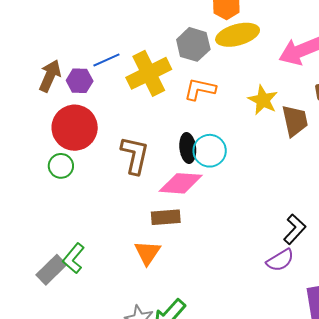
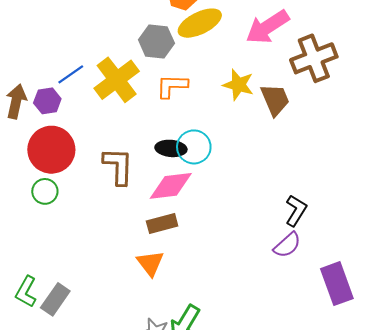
black ellipse: (188, 148) -> (171, 148), turned -68
green L-shape: (74, 258) -> (26, 292), moved

